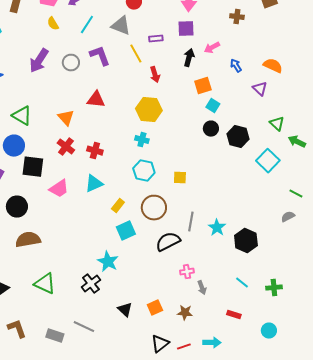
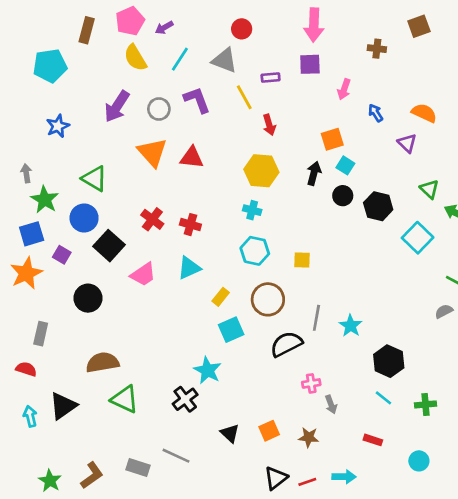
yellow semicircle: (53, 24) -> (135, 58), size x1.5
pink arrow: (212, 48) -> (344, 89), turned -42
black arrow: (189, 58) -> (314, 173), moved
orange triangle: (66, 118) -> (152, 152), moved, size x1.4
black square: (33, 167) -> (109, 246), turned 35
brown semicircle: (28, 240) -> (102, 362), moved
black hexagon: (246, 241) -> (389, 361), moved
brown L-shape: (17, 329) -> (92, 475), moved, turned 75

